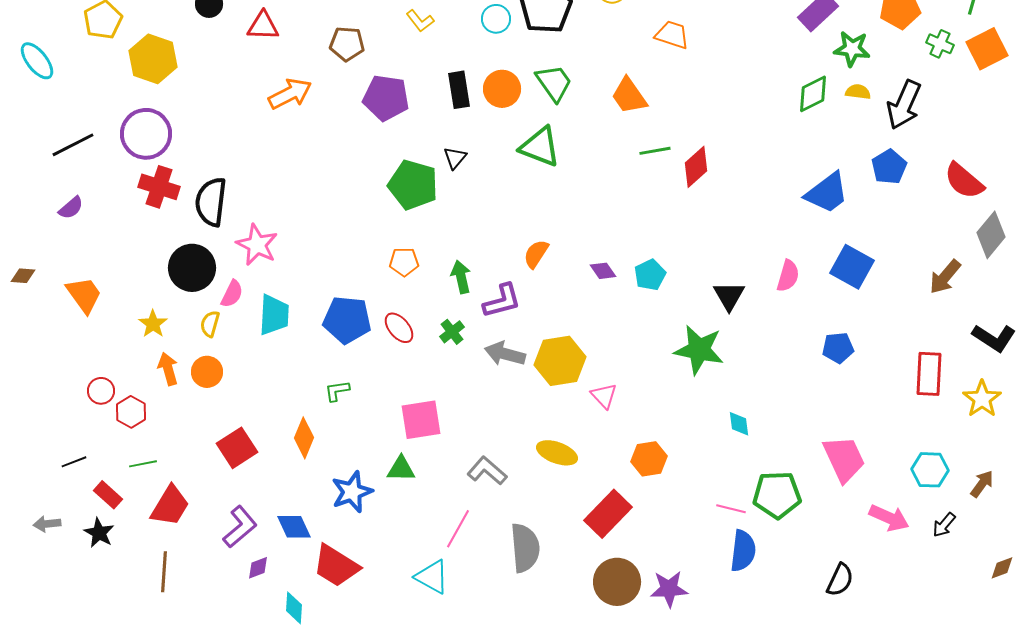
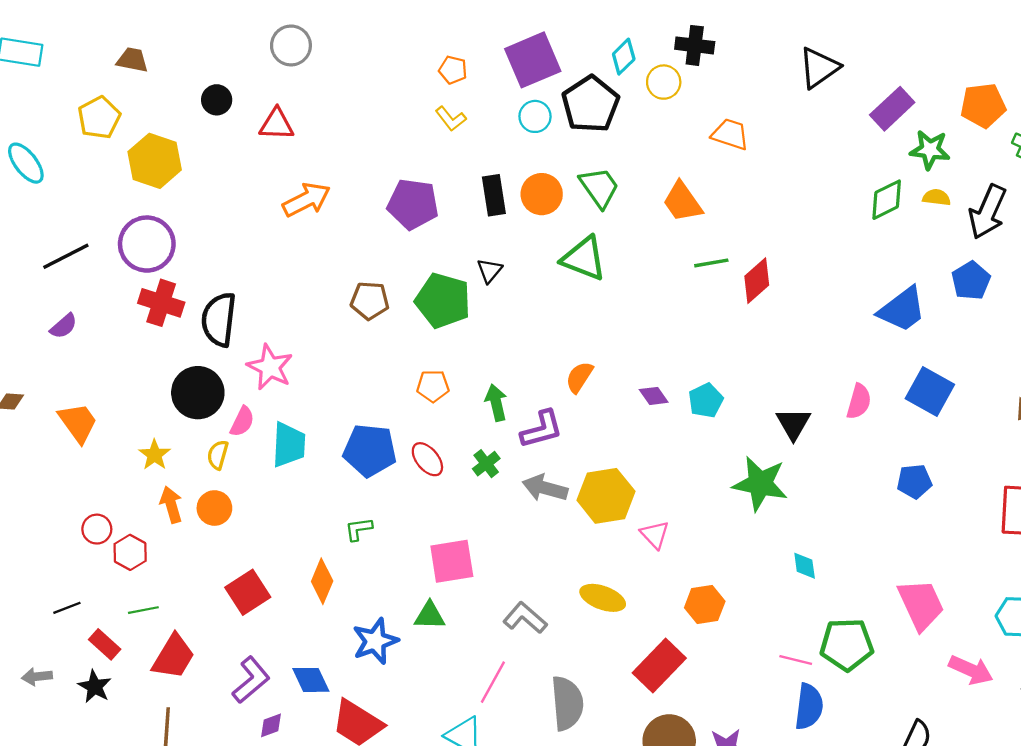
brown pentagon: (347, 44) -> (370, 301), moved

